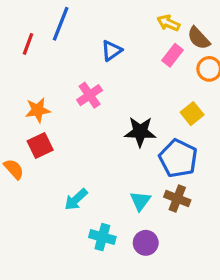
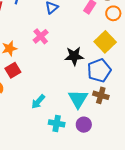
yellow square: (192, 114) -> (105, 42), size x1.5
blue pentagon: (178, 158) -> (99, 70), turned 30
cyan triangle: (140, 201) -> (78, 99), size x1.5

